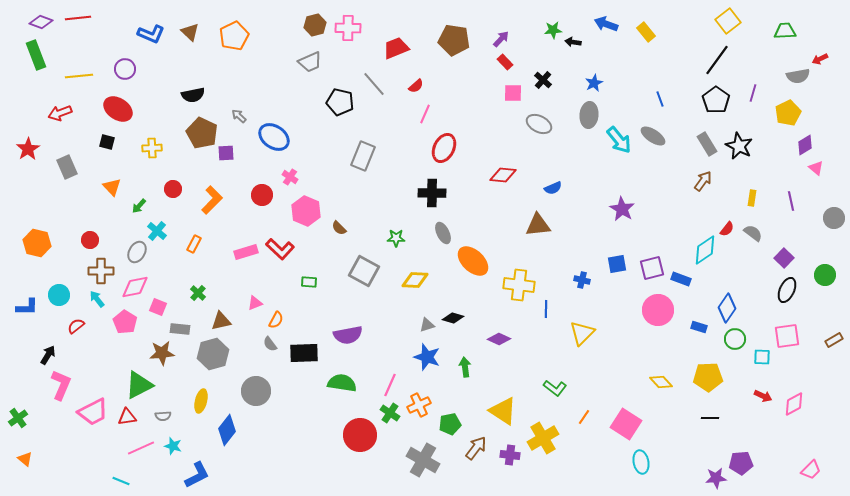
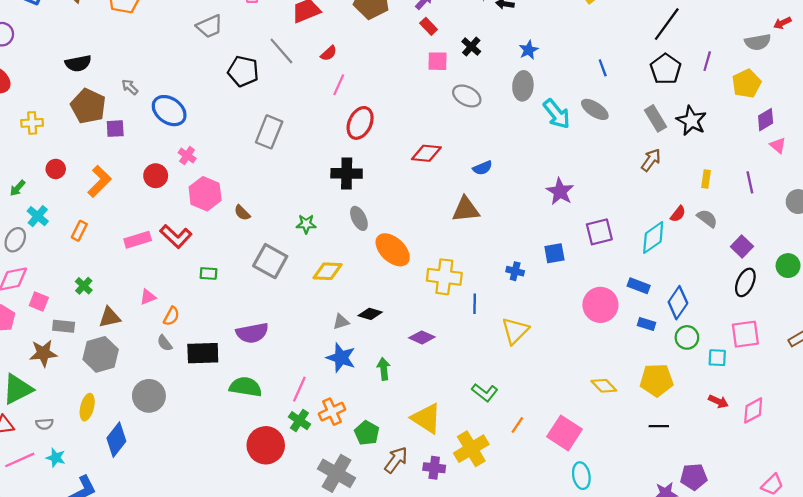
purple square: (652, 268) -> (599, 232), moved
blue rectangle: (681, 279) -> (639, 286), moved
green pentagon: (450, 424) -> (367, 433), turned -30

